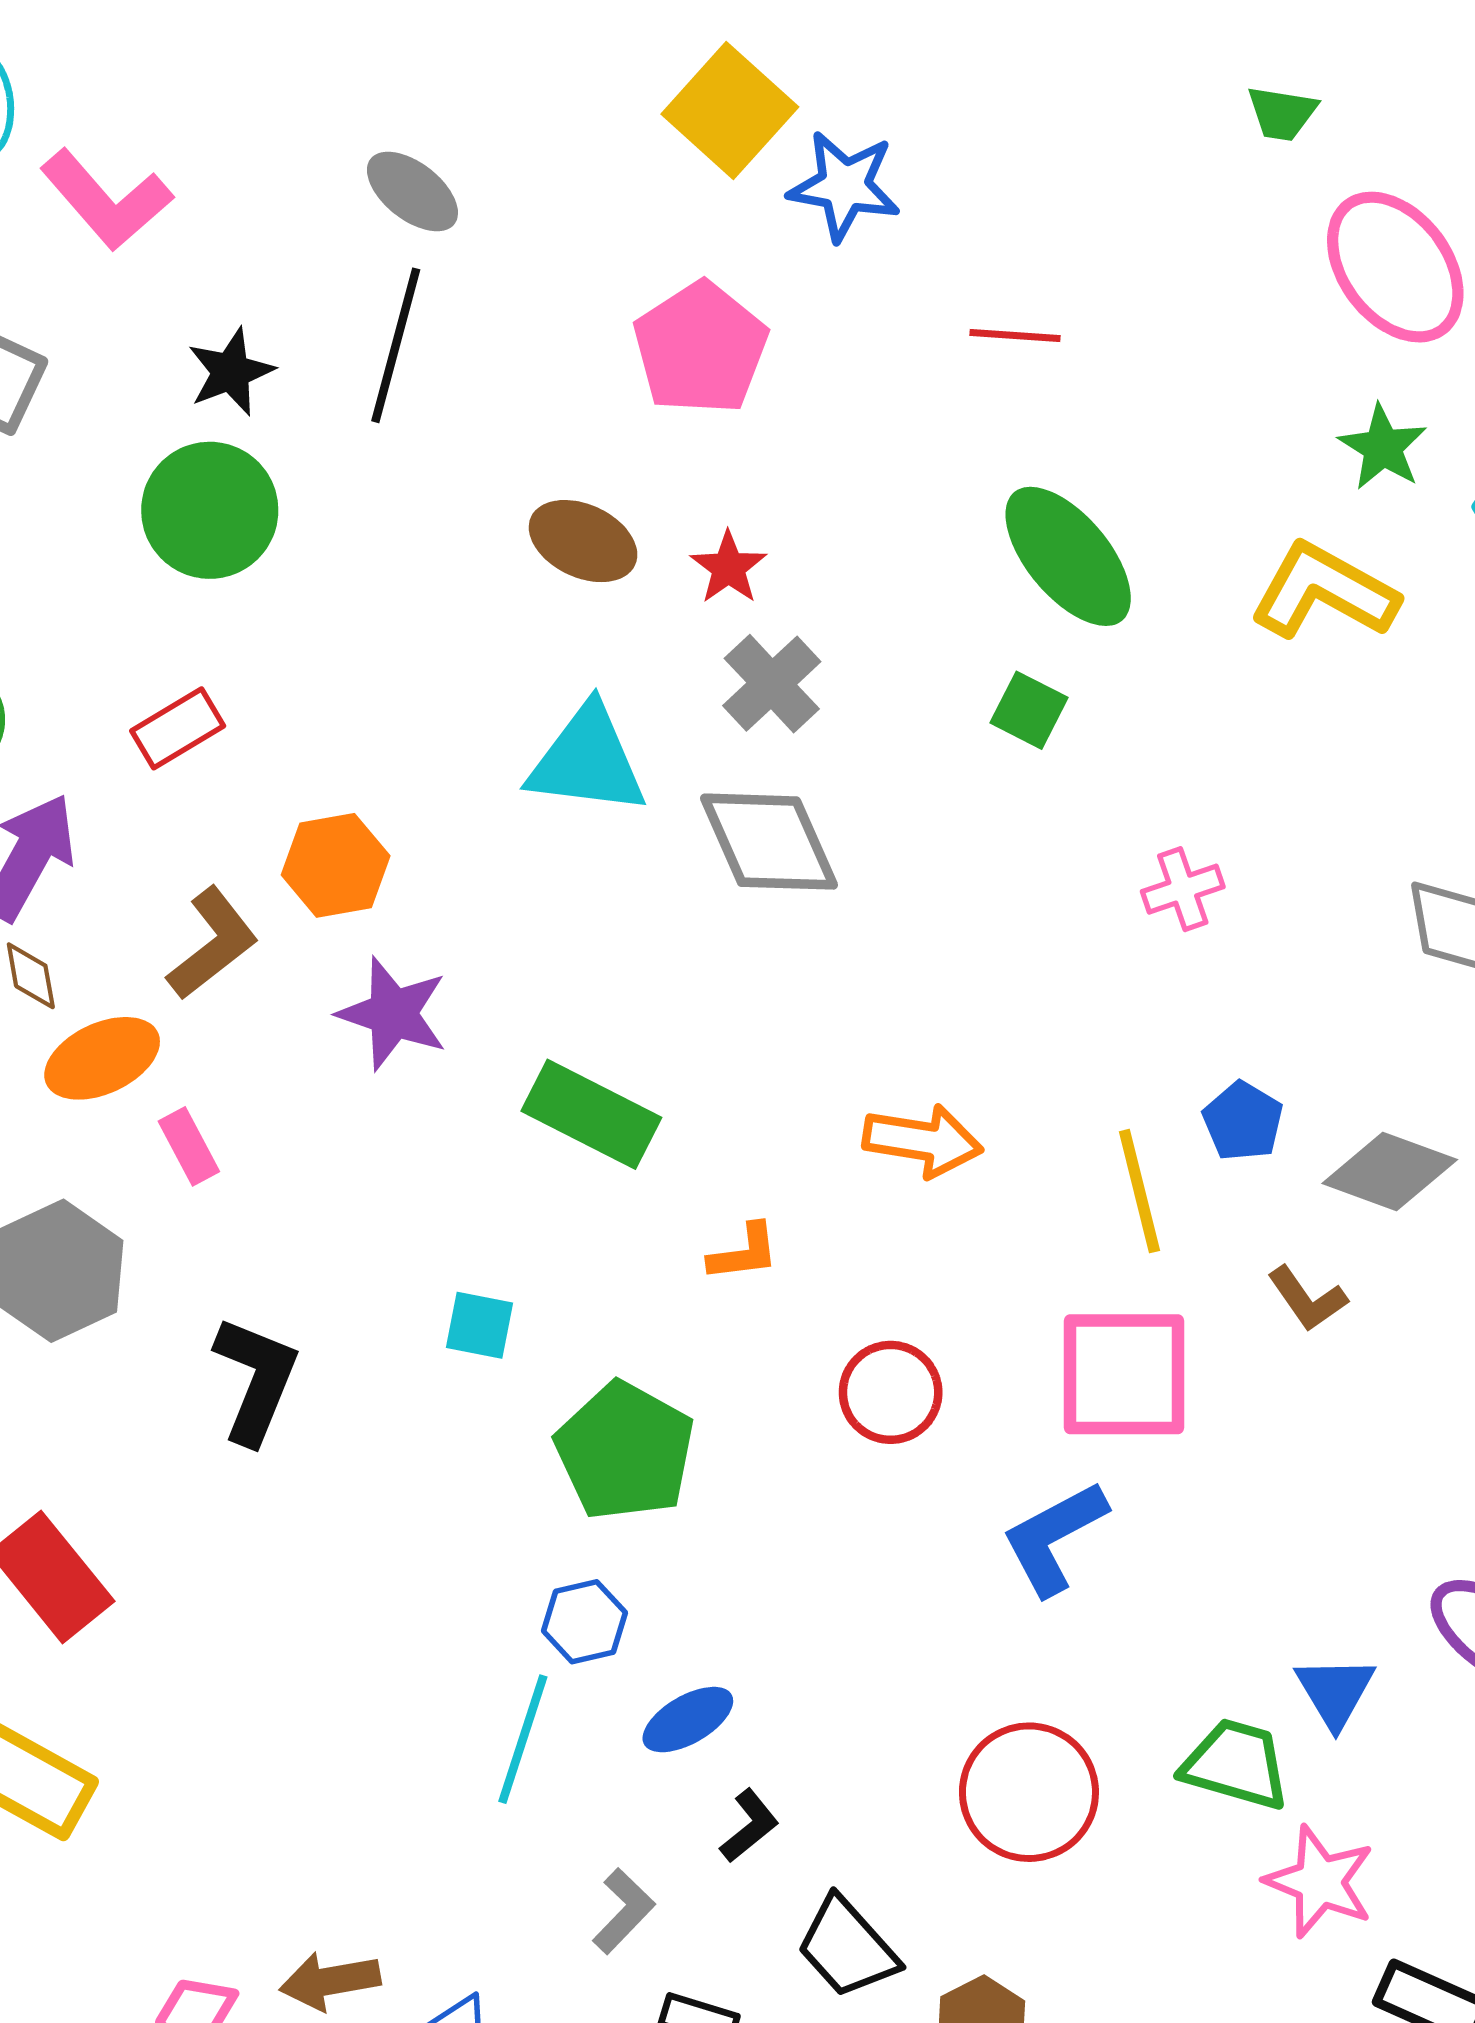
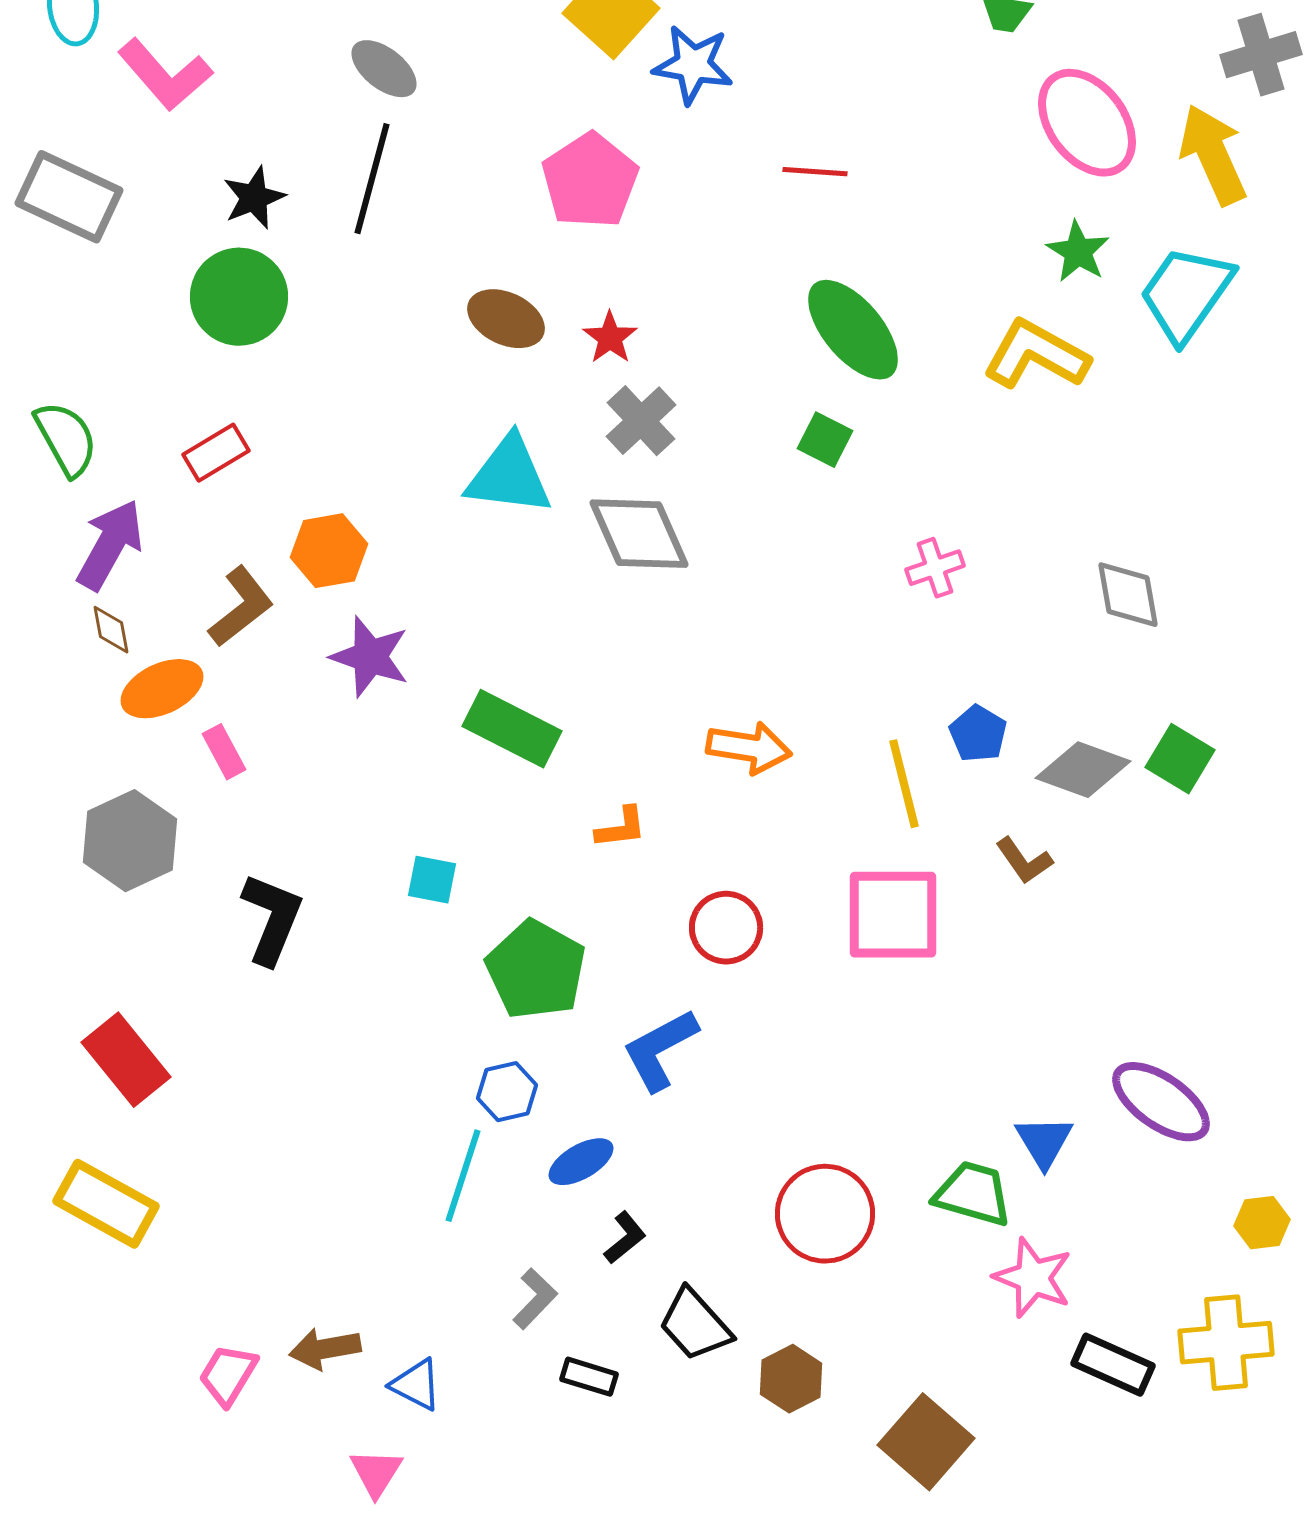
blue L-shape: (1054, 1538) -> (660, 1050), moved

